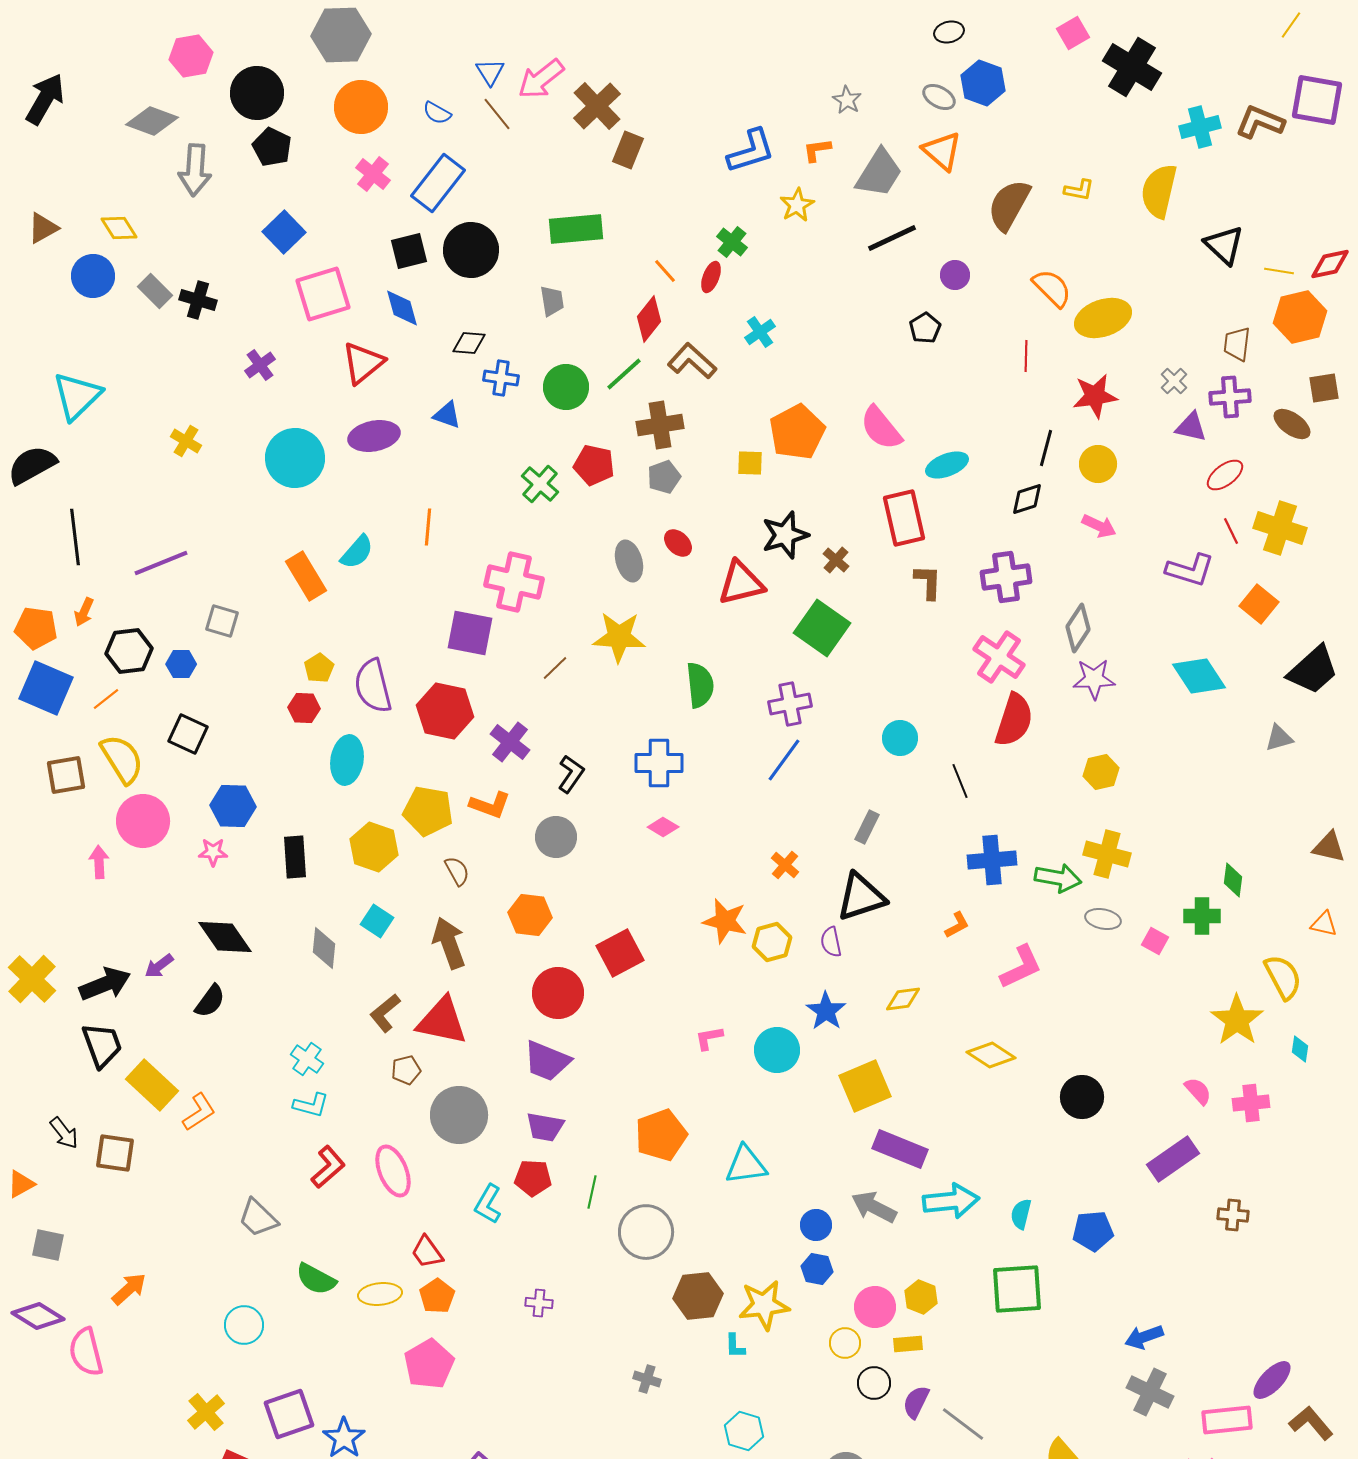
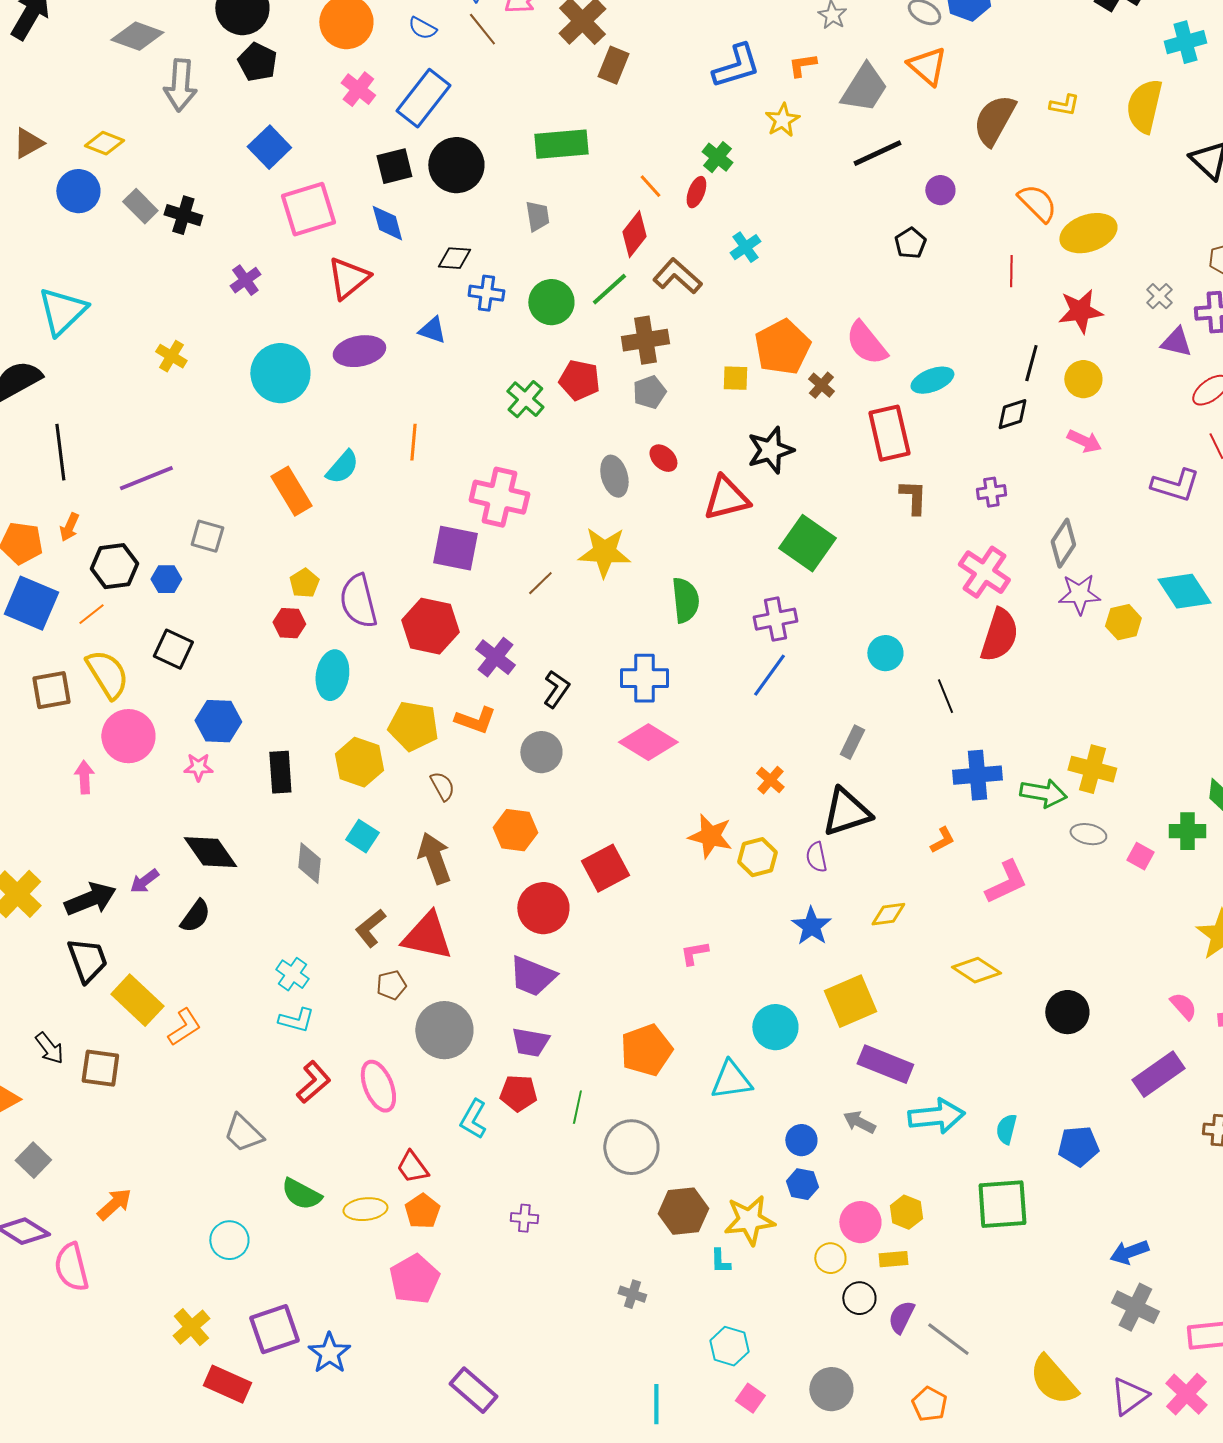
yellow diamond: (119, 228) -> (104, 143), turned -36
brown cross: (836, 560) -> (821, 385), moved
purple cross: (1006, 577) -> (991, 492), size x0.6
yellow hexagon: (1101, 772) -> (1123, 622), moved
pink diamond: (663, 827) -> (648, 742), size x1.8
cyan circle: (777, 1050) -> (775, 1027), moved
gray arrow: (874, 1207) -> (859, 1122), size x0.7
gray square: (48, 1245) -> (33, 1160), turned 32

